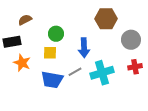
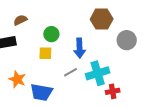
orange star: (22, 63) -> (17, 79), moved
red cross: (135, 67) -> (113, 91), moved
blue trapezoid: (52, 80) -> (41, 92), moved

